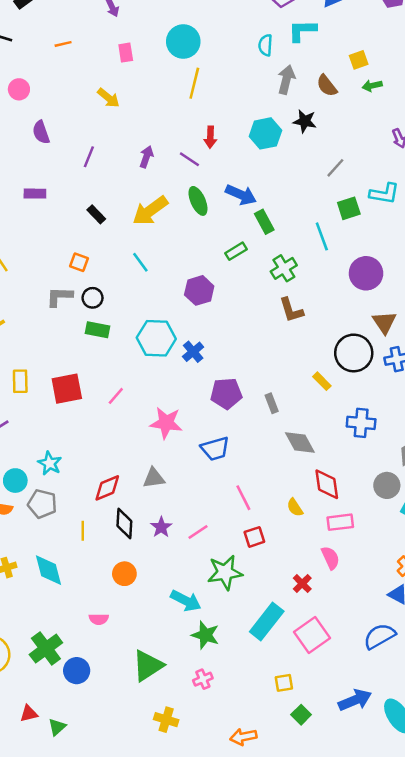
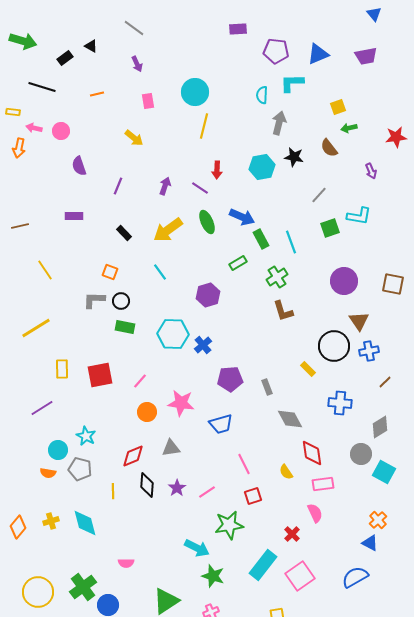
brown semicircle: (327, 86) -> (329, 148), moved
cyan line: (322, 236) -> (291, 242), moved
orange circle: (124, 574) -> (147, 412), moved

